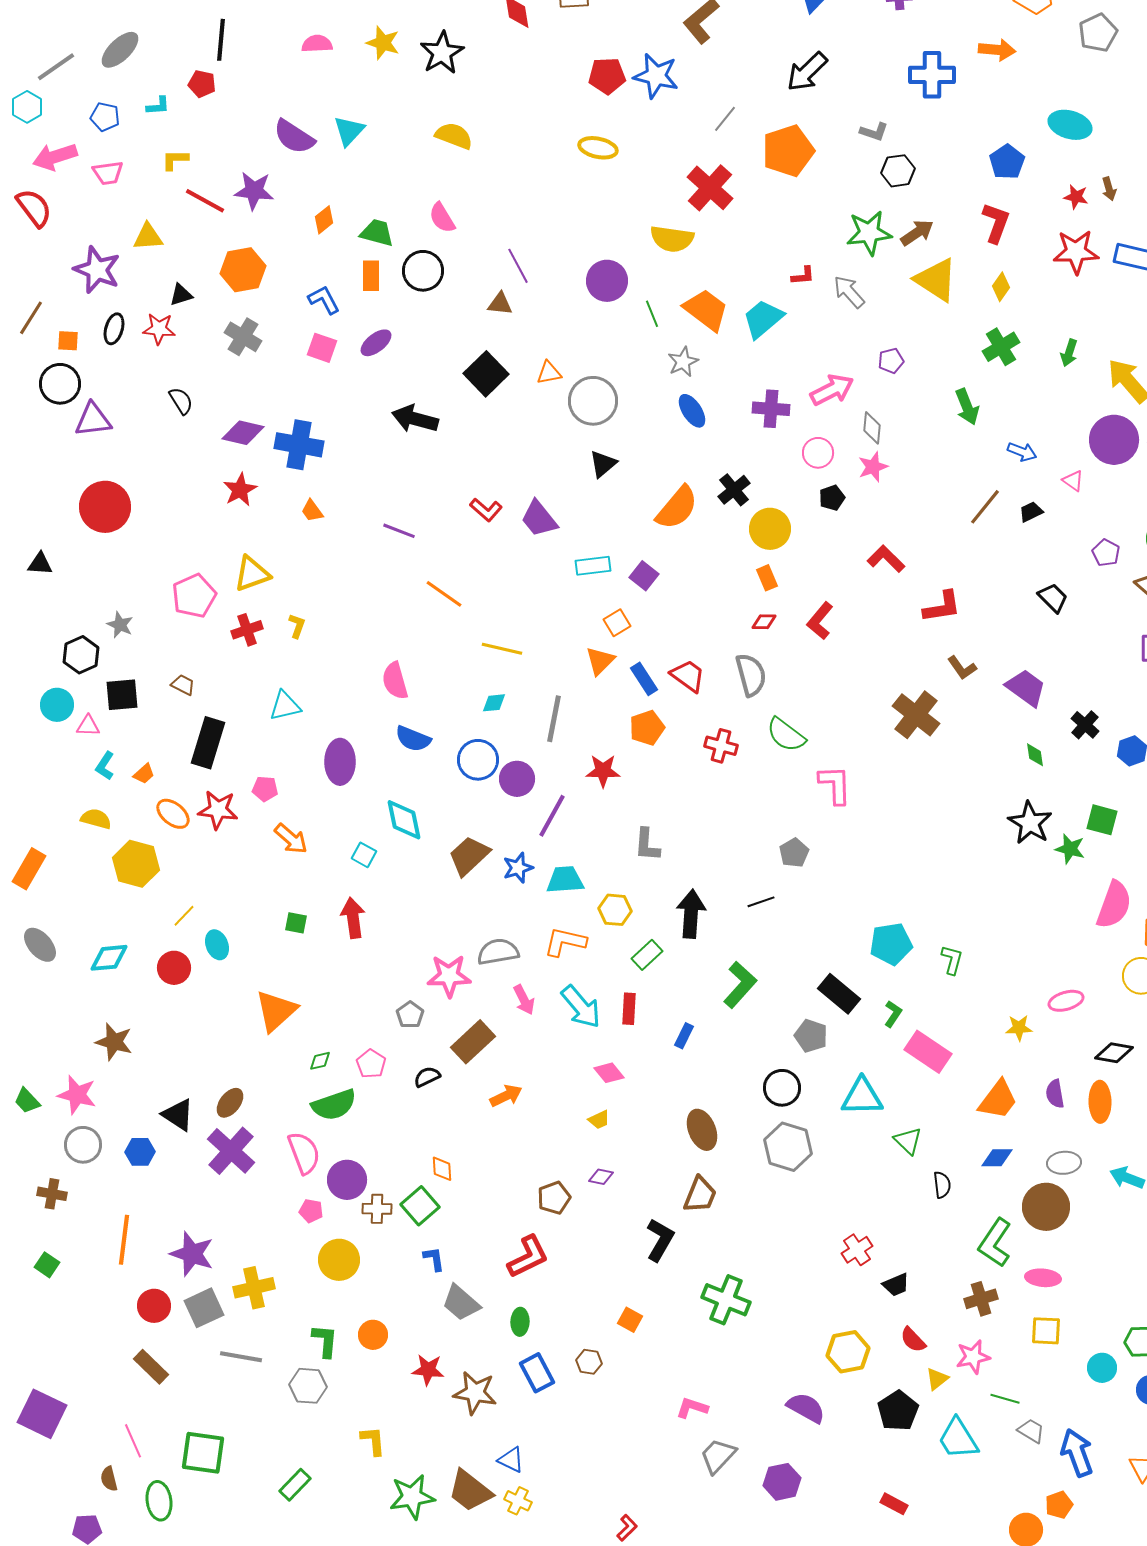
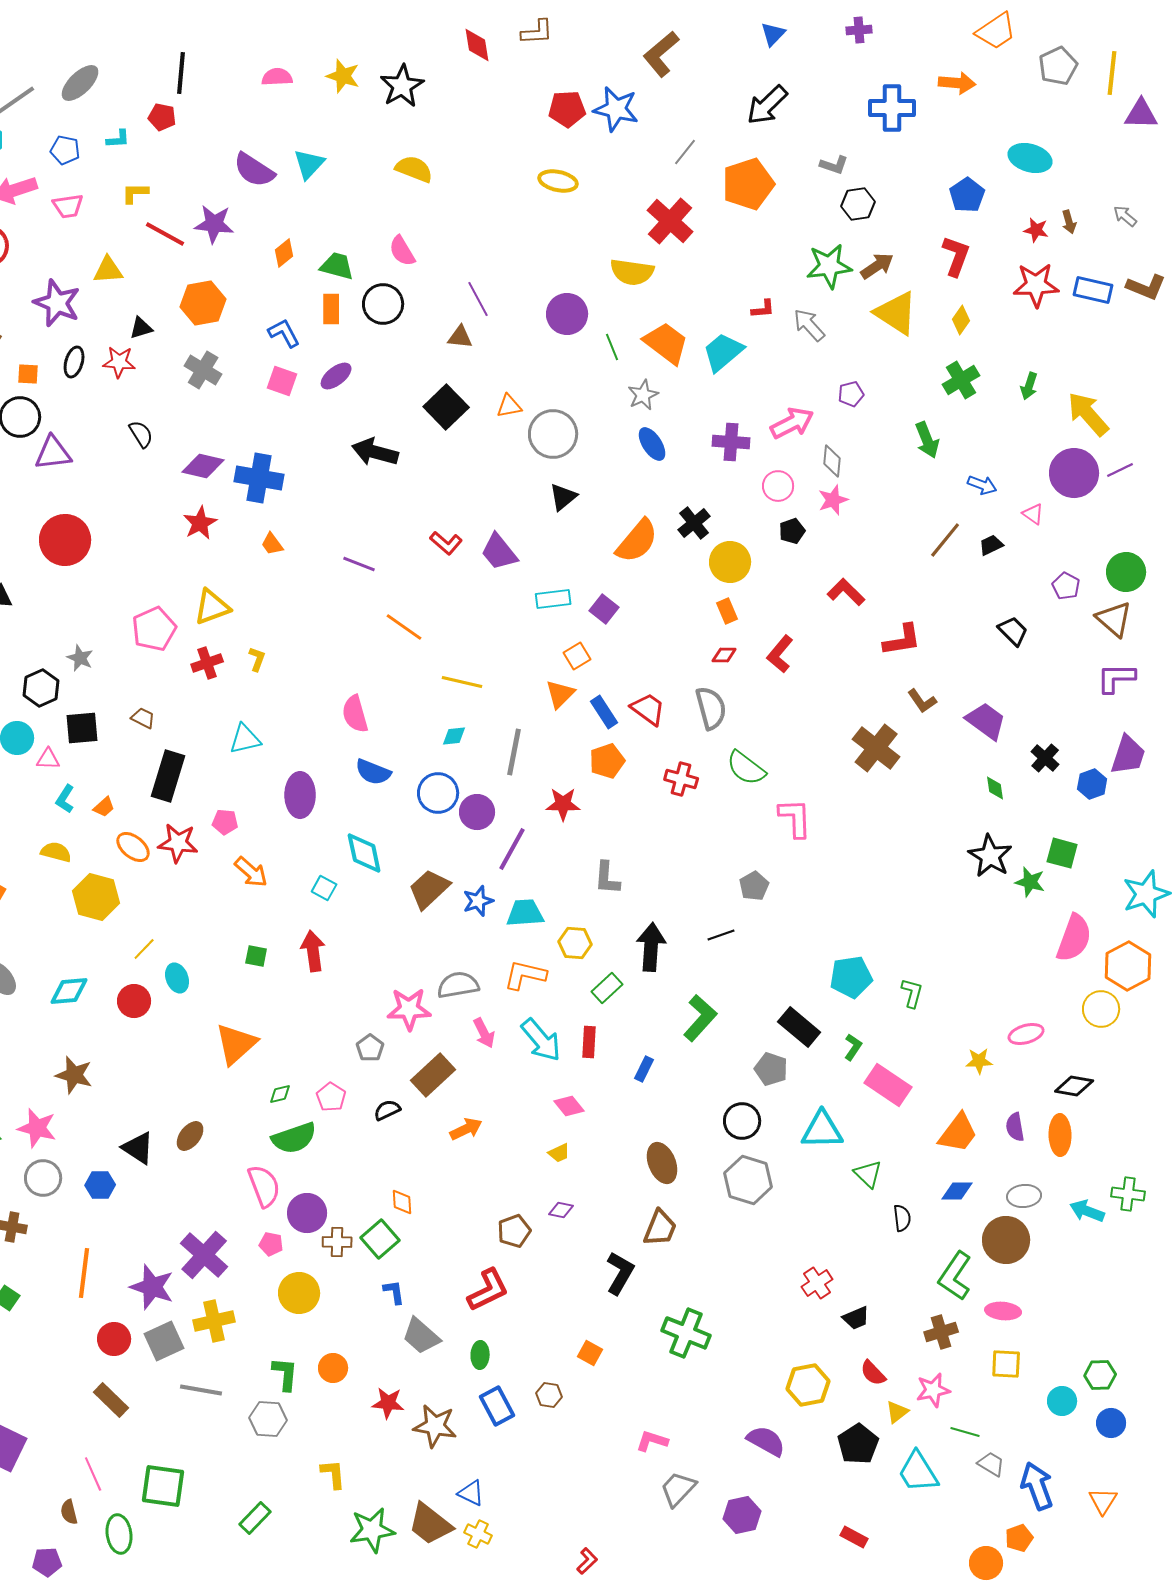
purple cross: (231, 1151) -> (204, 1255), moved

